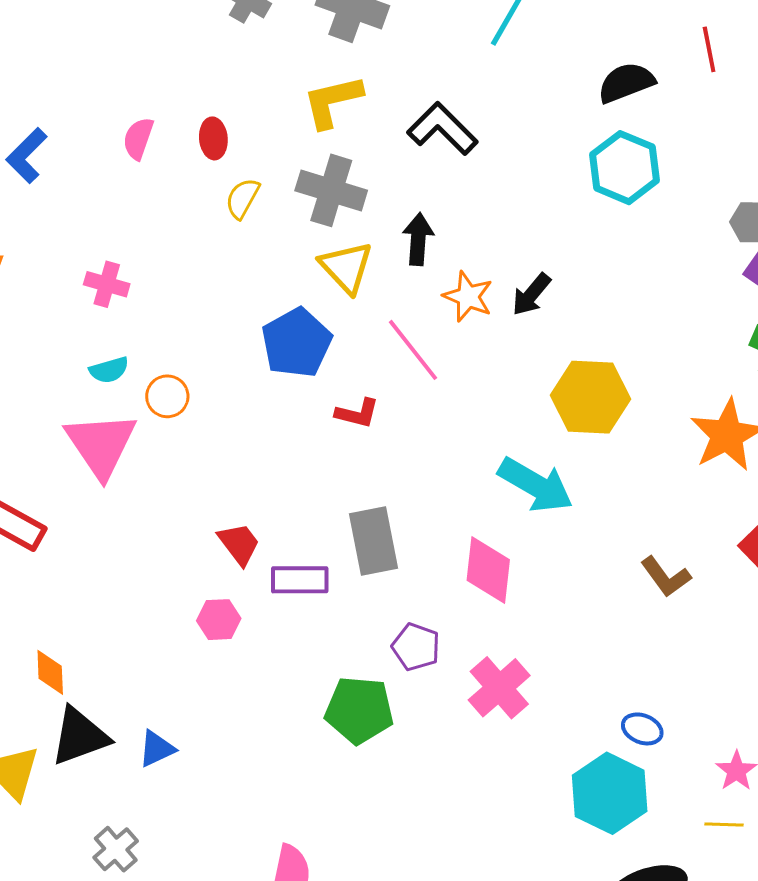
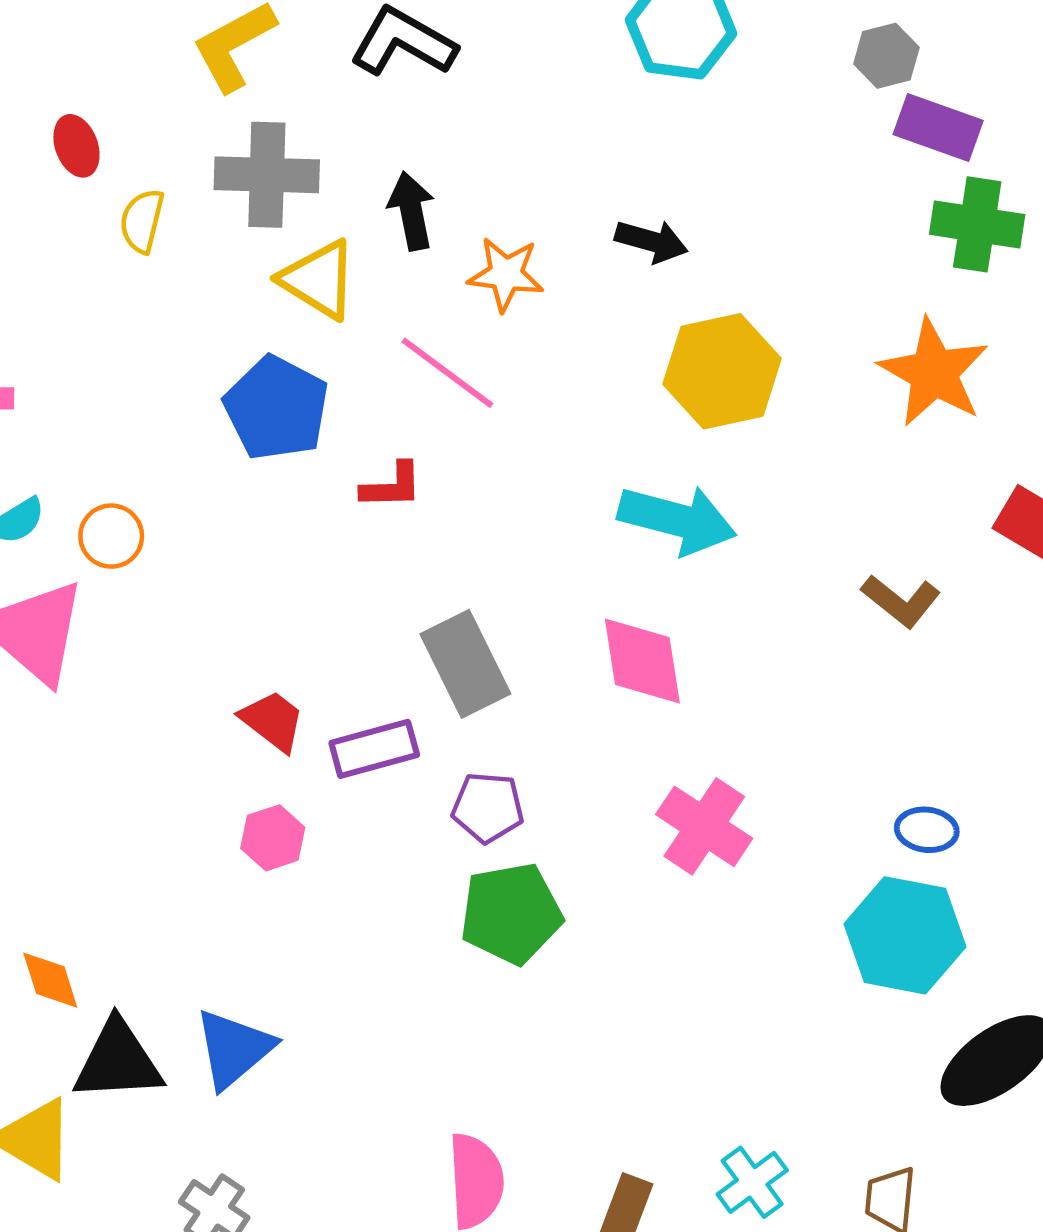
black arrow: (531, 294) -> (651, 241), moved, turned -99
purple pentagon: (416, 647) -> (488, 807), moved
black triangle: (80, 736) -> (118, 1061), turned 32
blue triangle: (157, 749) -> (234, 1049), size x1.5

